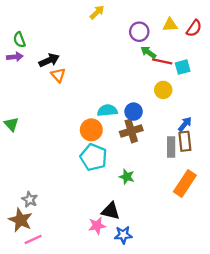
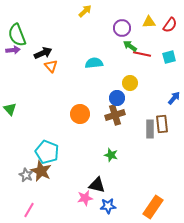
green semicircle: (19, 40) -> (17, 35), size x1.6
cyan square: (183, 67) -> (169, 57), moved
yellow circle: (163, 90) -> (130, 83), moved
cyan semicircle: (107, 110) -> (94, 63), moved
blue arrow: (185, 124) -> (174, 98), moved
cyan pentagon: (94, 157) -> (47, 152), moved
orange rectangle: (185, 183) -> (153, 207), moved
brown star: (21, 220) -> (41, 171), moved
pink line: (33, 239) -> (29, 210), turned -35

